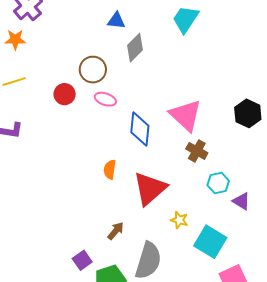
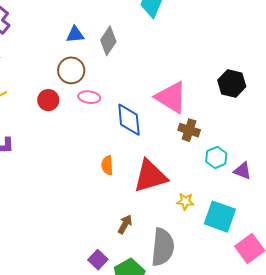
blue triangle: (116, 21) -> (75, 35), moved
red triangle: (150, 189) -> (150, 176), turned 36

